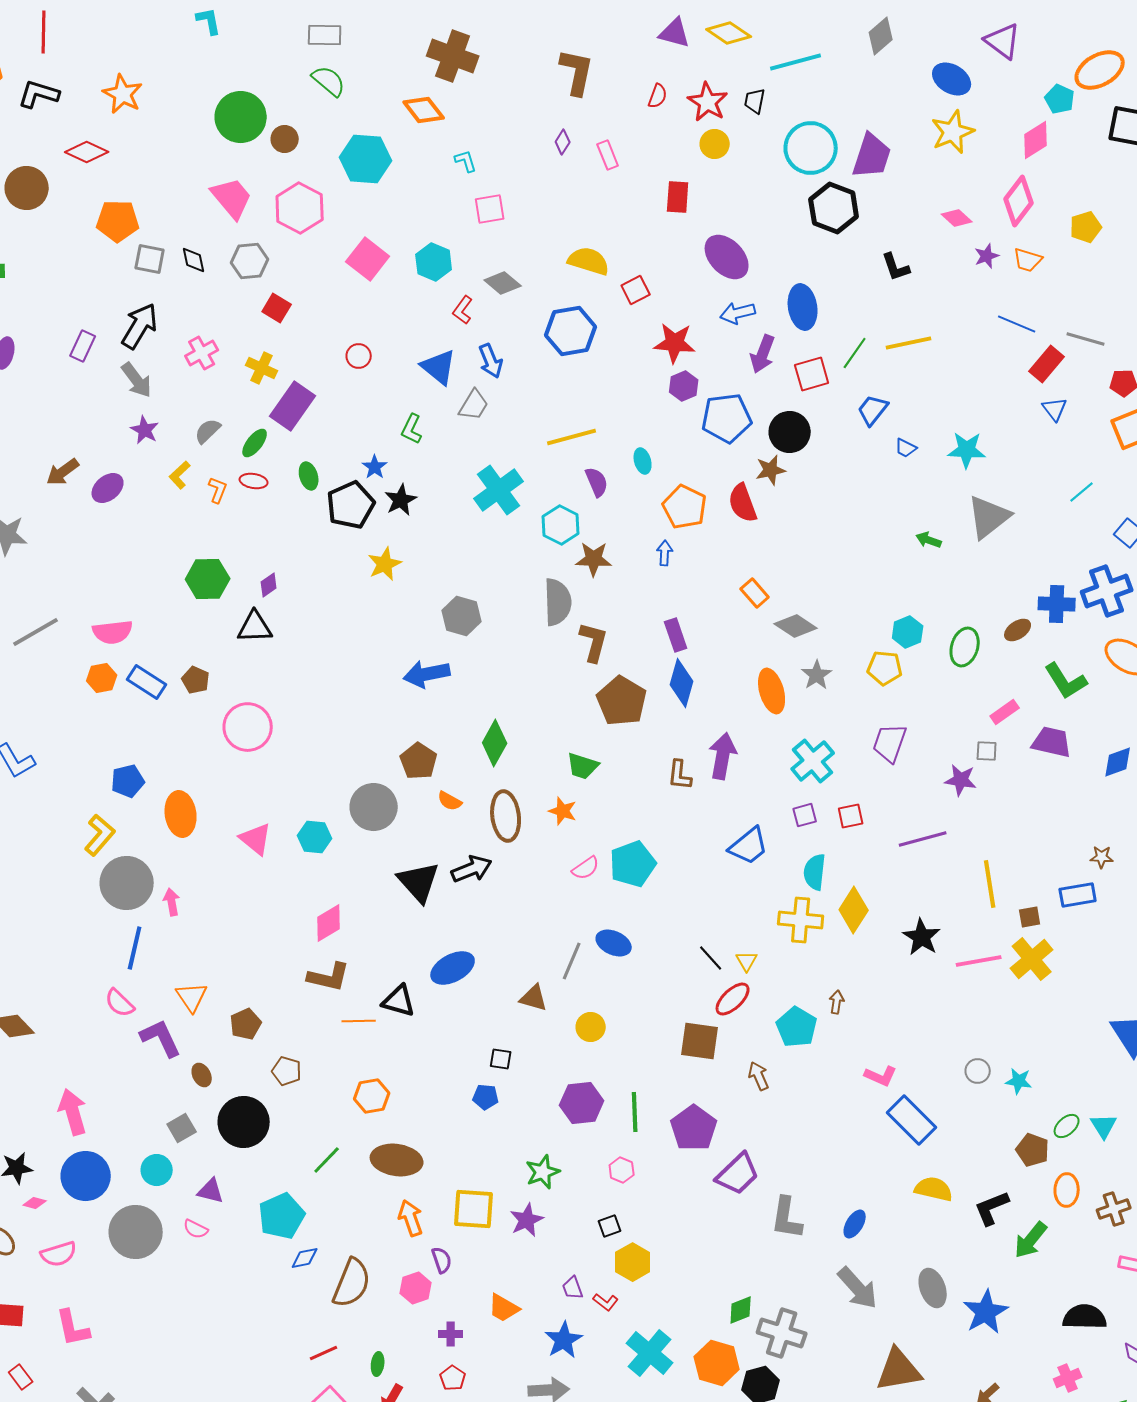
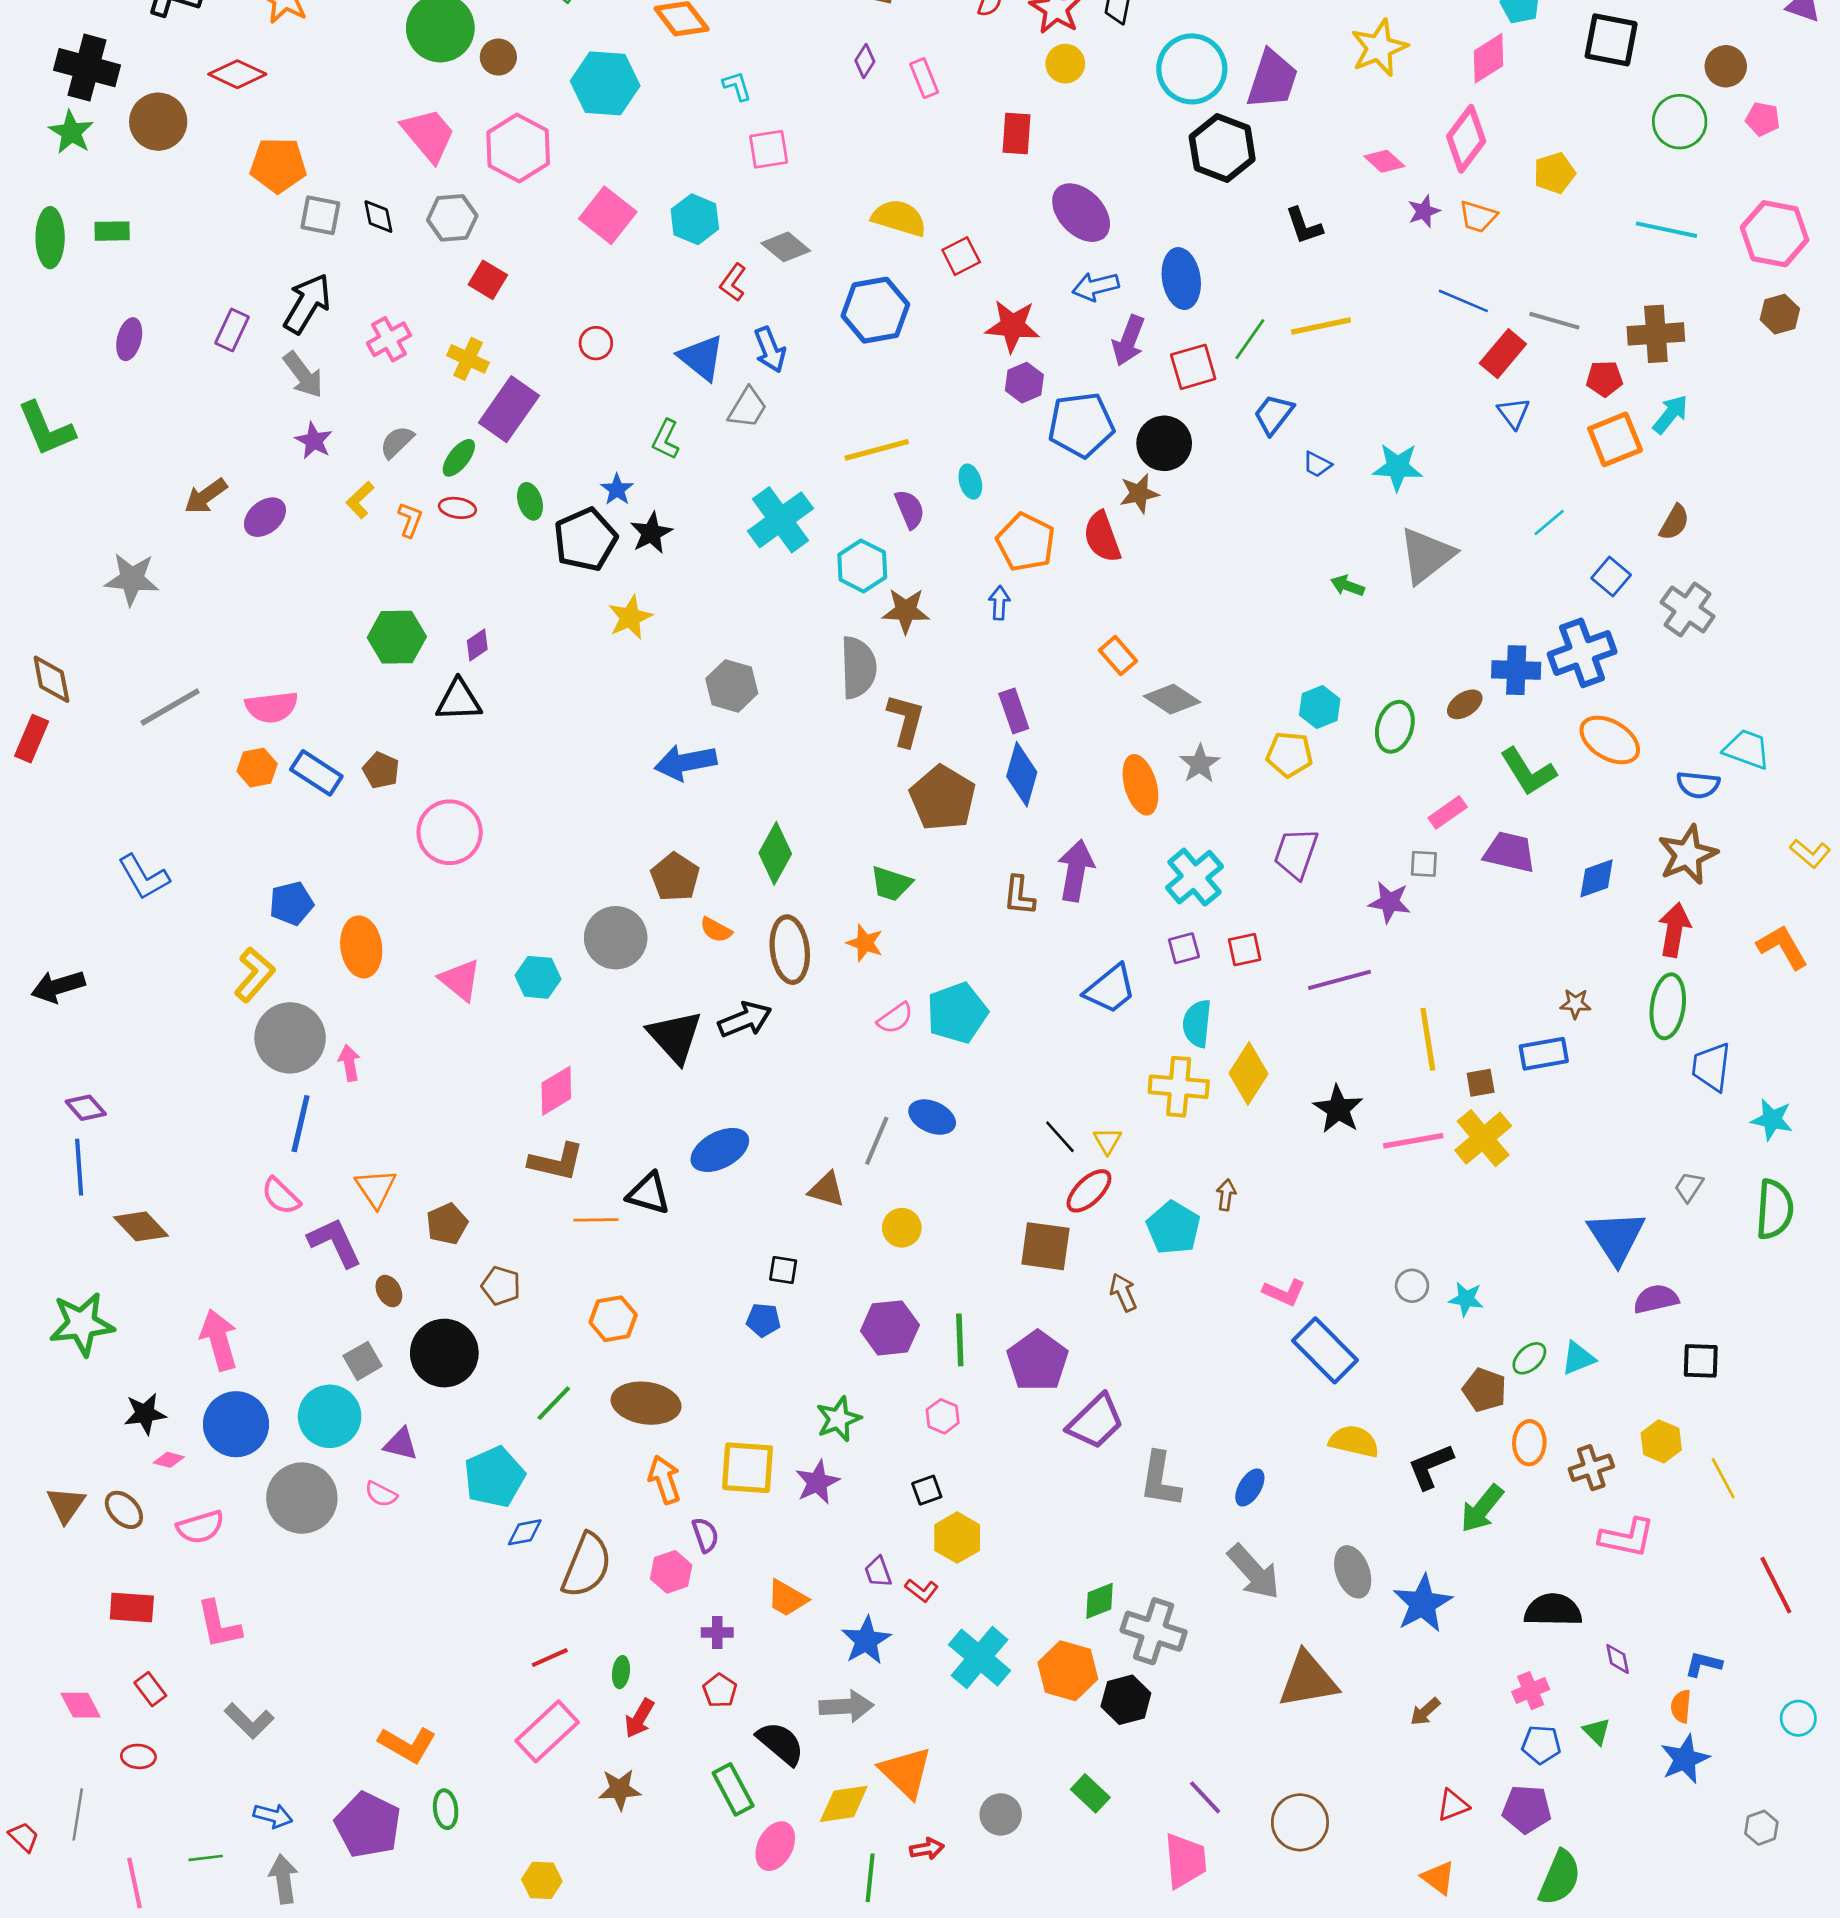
cyan triangle: (1104, 1126) -> (1578, 1358), turned 40
cyan circle: (157, 1170) -> (330, 1416), size x1.5

